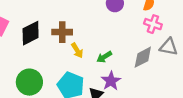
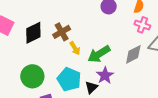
brown cross: (62, 32) -> (62, 32), turned -30
green arrow: (104, 57) -> (99, 54), size x1.6

